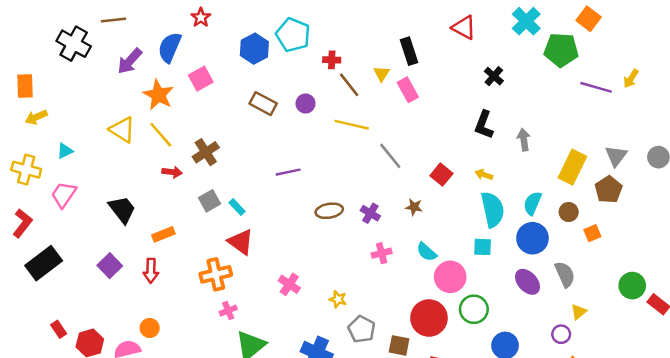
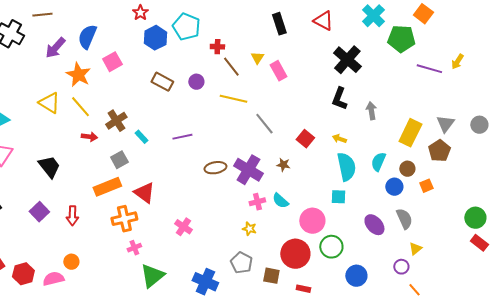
red star: (201, 17) -> (140, 13), moved
black rectangle: (409, 51) -> (279, 24), moved
black cross: (494, 76) -> (347, 60), size x1.8
cyan rectangle: (237, 207) -> (141, 137), moved
purple cross: (370, 213) -> (248, 170), size x1.8
orange rectangle: (163, 234) -> (107, 187), moved, size x1.5
blue circle: (532, 238) -> (394, 187), moved, size x0.7
cyan semicircle: (426, 252) -> (280, 201), moved
green circle: (632, 286) -> (475, 218), moved
yellow star: (338, 299) -> (249, 229), moved

